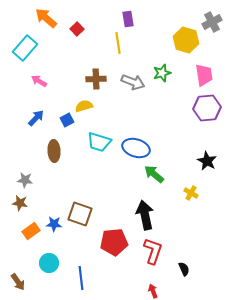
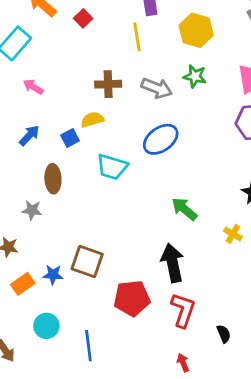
yellow hexagon: (186, 40) -> (196, 30), moved
green star: (162, 73) -> (195, 76), turned 30
blue ellipse: (136, 148) -> (161, 139), moved, turned -52
gray star: (25, 180) -> (32, 210), moved

